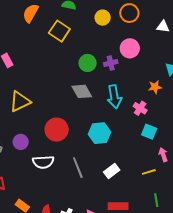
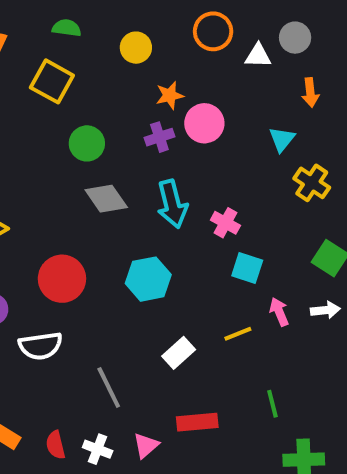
orange circle: (129, 13) -> (213, 31), moved
pink circle: (130, 48) -> (204, 123), moved
green circle: (88, 63) -> (87, 143), moved
orange star: (155, 87) -> (170, 95), moved
gray line: (78, 168) -> (109, 387), moved
yellow line: (149, 172) -> (238, 334), moved

